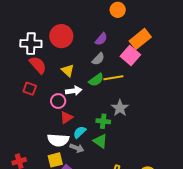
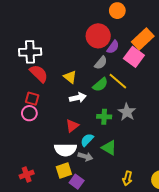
red circle: (61, 36) -> (98, 36), moved
purple semicircle: (101, 39) -> (113, 47), moved
yellow line: (113, 78) -> (118, 81), turned 54
pink circle: (58, 101) -> (29, 113), moved
green cross: (103, 121) -> (104, 117), moved

